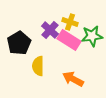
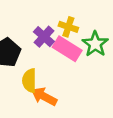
green star: (92, 36) -> (95, 44), turned -30
orange arrow: (73, 79) -> (44, 96), moved

